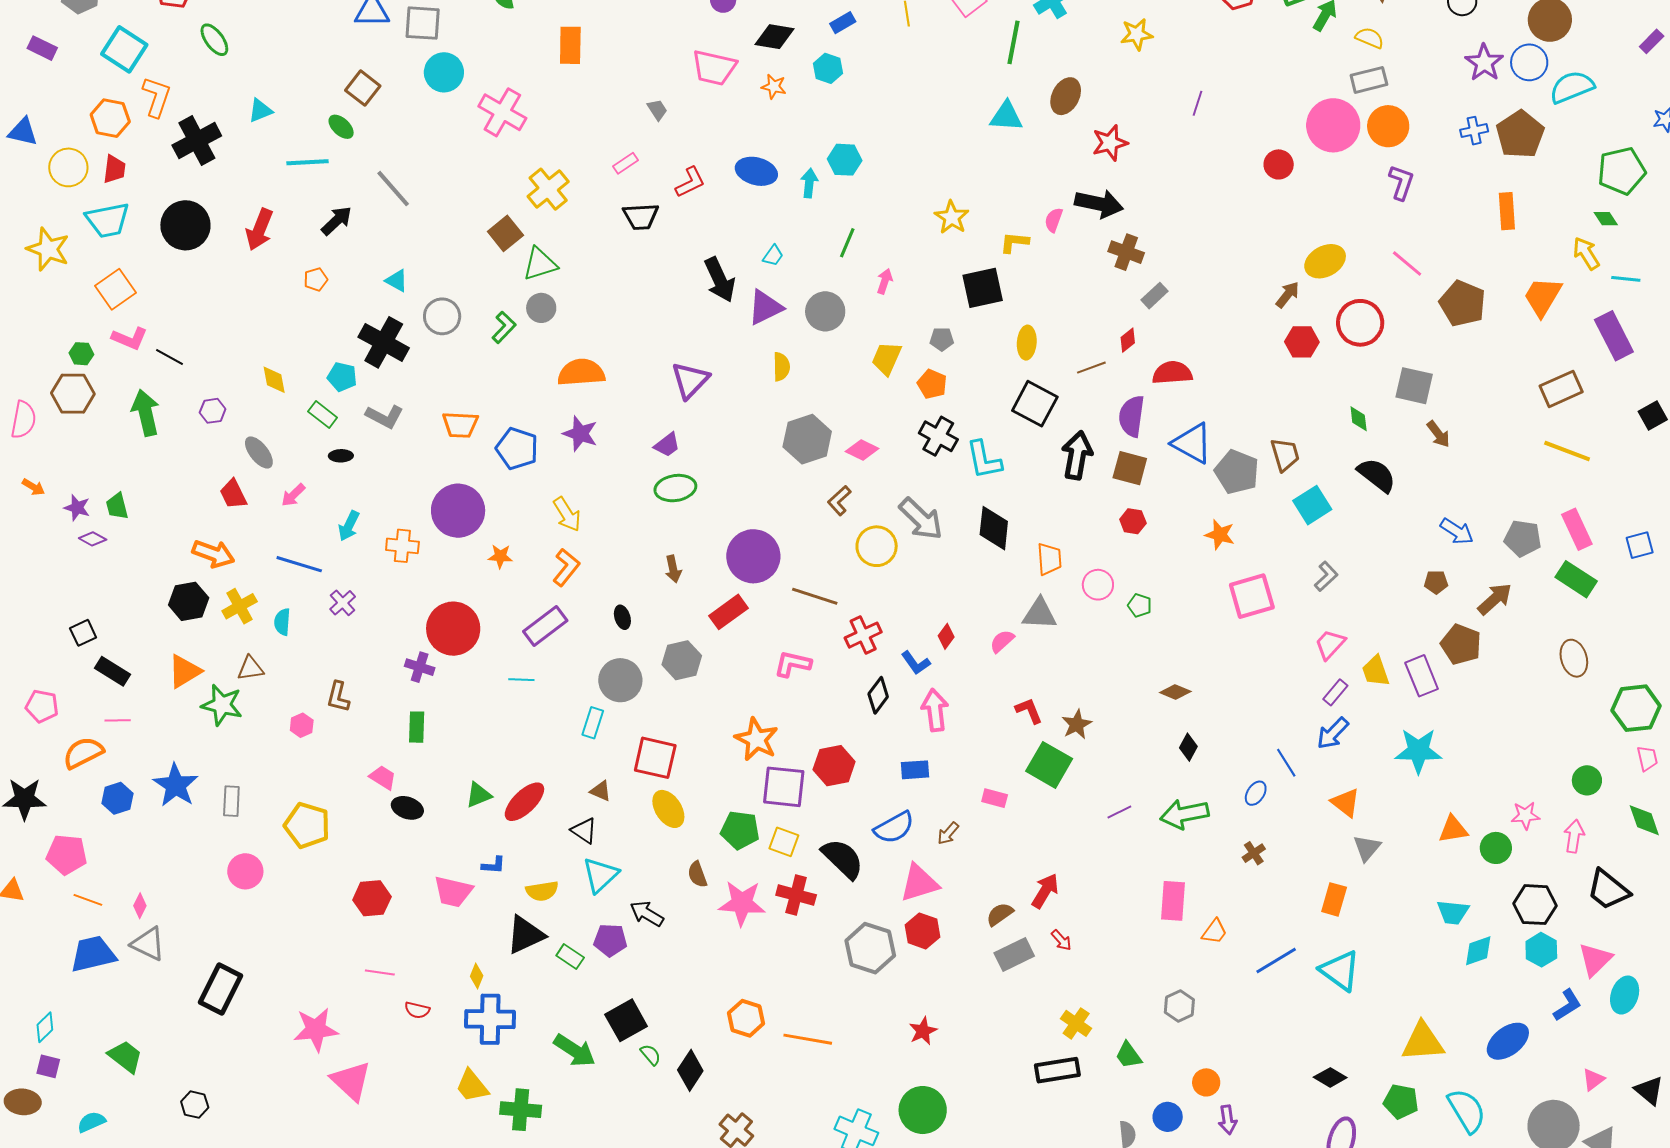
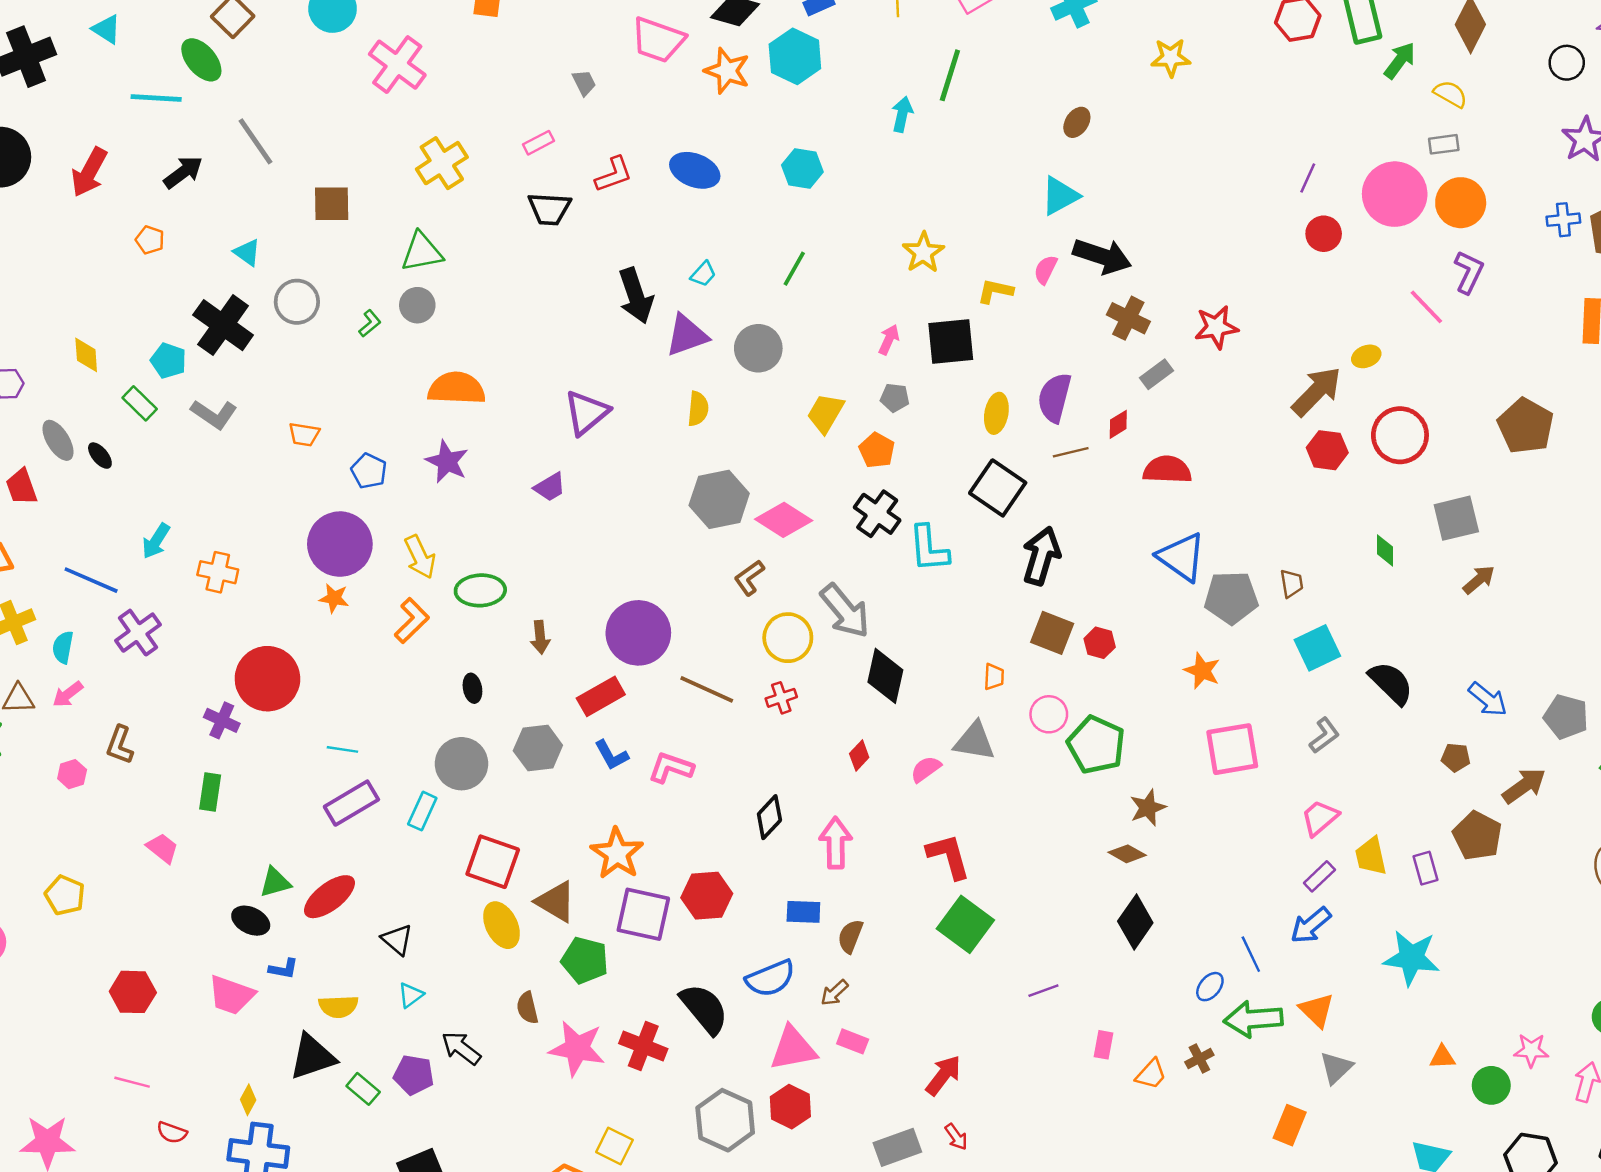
green line: (1013, 42) -> (950, 75), moved
cyan hexagon: (828, 68) -> (795, 56), size x1.5
gray rectangle: (1369, 80) -> (1444, 144), size x0.7
orange star: (774, 87) -> (727, 71), size x1.5
brown ellipse: (1066, 96) -> (1077, 122), size x0.7
purple line: (1198, 103) -> (1308, 178), moved
cyan triangle: (260, 110) -> (107, 29), turned 48
cyan triangle: (1006, 116) -> (1060, 196), moved, turned -39
green ellipse: (341, 127) -> (201, 60), size x1.4
red star: (1110, 143) -> (1216, 327), moved
cyan arrow: (809, 183) -> (902, 114), moved
brown square: (505, 233) -> (332, 204), moved, turned 32
yellow ellipse: (1325, 261) -> (1366, 356), size x0.6
pink line: (1407, 264) -> (1426, 307), moved
orange pentagon: (316, 279) -> (150, 240), turned 30
pink arrow: (885, 281) -> (889, 340), moved
brown arrow: (1288, 295) -> (1317, 391), size x1.6
green L-shape: (504, 327) -> (370, 323), size x0.7
gray square: (1414, 386) -> (1456, 518), turned -33
purple semicircle: (1132, 416) -> (1055, 398), moved
orange trapezoid: (460, 425) -> (304, 434), size x0.7
brown arrow: (1438, 434) -> (1479, 580), turned -100
blue pentagon: (517, 449) -> (369, 471), size x0.7
pink diamond: (862, 450) -> (784, 520), size x1.4
brown trapezoid: (1285, 455) -> (1292, 583), size x0.7
black ellipse: (341, 456) -> (100, 456), moved, turned 45
brown square: (1130, 468) -> (1052, 633), moved
gray pentagon: (1237, 472) -> (1231, 598), turned -30
black semicircle: (1377, 475) -> (1391, 683), moved
green ellipse: (675, 488) -> (480, 590), moved
pink arrow: (293, 495) -> (68, 694), moved
purple circle: (458, 511) -> (340, 544), moved
black diamond: (994, 528) -> (885, 676), moved
orange trapezoid: (1049, 559) -> (994, 677), size x0.7
purple cross: (343, 603) -> (138, 633), size x1.4
green pentagon: (1140, 605) -> (1096, 745), size x2.0
purple rectangle: (545, 626) -> (351, 803), moved
red cross: (863, 635) -> (781, 698), moved, size x0.7
blue L-shape: (916, 663) -> (611, 755), moved
purple rectangle: (1422, 676) -> (1425, 868), size x0.7
red L-shape: (1029, 711) -> (949, 856), size x1.4
brown star: (1077, 724) -> (1148, 808), moved
black diamond: (1188, 747) -> (1135, 922), size x1.6
brown triangle: (601, 791) -> (556, 902), moved, size x1.6
pink rectangle: (995, 798) -> (853, 1041), moved
black ellipse: (407, 808) -> (251, 921), moved
green arrow: (1184, 814) -> (1253, 1019), moved
yellow pentagon: (307, 825) -> (65, 895), size x0.7
orange triangle: (1453, 829) -> (1442, 1057), size x0.7
yellow square: (784, 842) -> (614, 1146), moved
cyan triangle: (600, 875) -> (411, 995), size x0.6
pink rectangle: (1173, 901) -> (1104, 1045), moved, size x0.6
brown semicircle: (1000, 914) -> (850, 936), moved, turned -40
orange trapezoid: (1215, 932) -> (1151, 1074), moved

